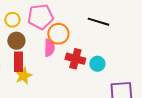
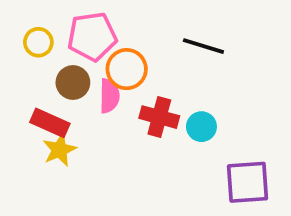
brown circle: (16, 41) -> (73, 82), moved
red rectangle: (18, 62) -> (50, 123), turned -66

